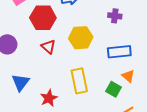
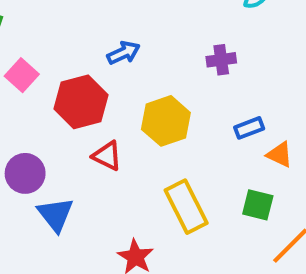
blue rectangle: (119, 52) -> (249, 128), size x0.6
orange triangle: (128, 76) -> (280, 155), moved
blue triangle: (21, 82) -> (55, 214), moved

